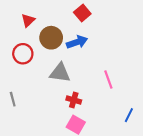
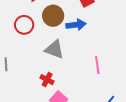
red cross: (74, 100) -> (47, 80), moved

